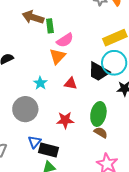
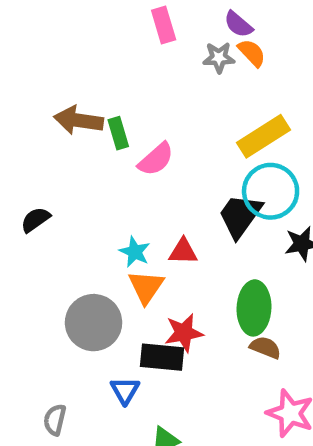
orange triangle: (57, 56) -> (146, 287), moved
black trapezoid: (99, 72) -> (240, 216), turned 105
cyan star: (40, 83) -> (135, 252), moved
black rectangle: (49, 150) -> (162, 357), moved

